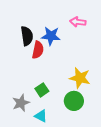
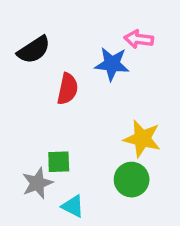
black semicircle: (27, 36) -> (34, 50), moved, turned 66
blue star: (51, 36) -> (112, 64), moved
green square: (42, 90) -> (59, 162), moved, turned 32

